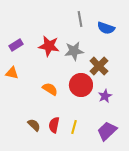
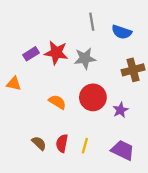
purple rectangle: (16, 45) -> (31, 54), moved
brown cross: (99, 66) -> (133, 70), moved, turned 30
purple trapezoid: (107, 131) -> (123, 150), turned 70

